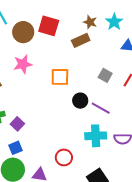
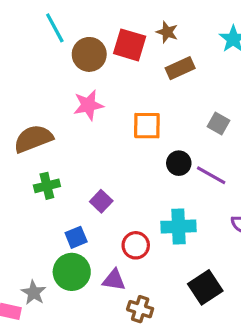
brown star: (90, 22) -> (167, 32), moved
purple square: (17, 124) -> (101, 201), moved
cyan cross: (96, 136) -> (178, 227), moved
red circle: (64, 157) -> (136, 245), moved

